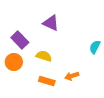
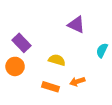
purple triangle: (51, 23) -> (76, 25), moved
yellow semicircle: (44, 56) -> (57, 60), moved

